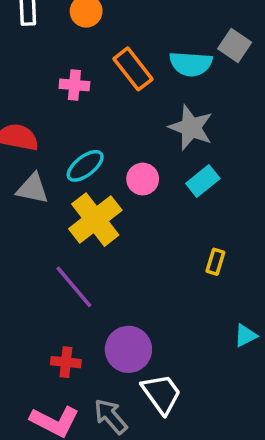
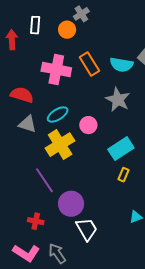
pink cross: (74, 85) -> (56, 69), size x1.8
cyan rectangle: (203, 181) -> (121, 149), moved, size x1.4
purple circle: (128, 349) -> (71, 204), moved
white trapezoid: (161, 394) -> (87, 229), moved

